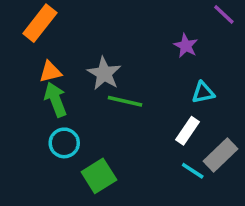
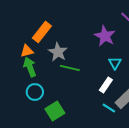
orange rectangle: (40, 23) -> (42, 32), moved
purple star: (186, 46) -> (105, 36), size x1.5
cyan triangle: (203, 93) -> (115, 63), turned -48

